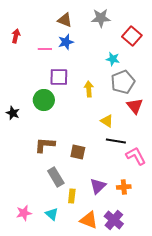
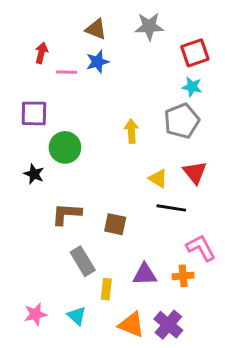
red arrow: (16, 36) -> (41, 53), moved
red square: (132, 36) -> (195, 53), turned 30
cyan star: (113, 59) -> (192, 87), moved
purple square: (59, 77) -> (34, 113), moved
red triangle: (135, 106) -> (195, 173), moved
black star: (13, 113) -> (34, 174), moved
pink L-shape: (136, 156) -> (201, 248), moved
purple triangle: (98, 186) -> (145, 274), turned 42

